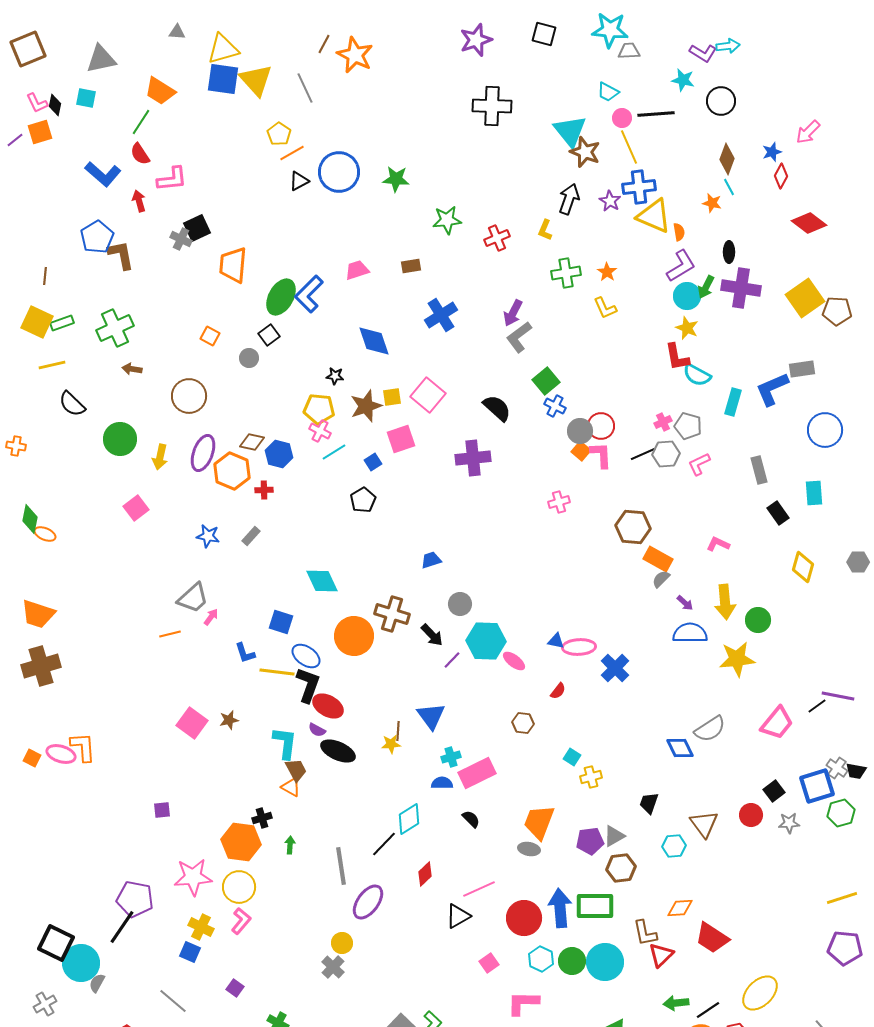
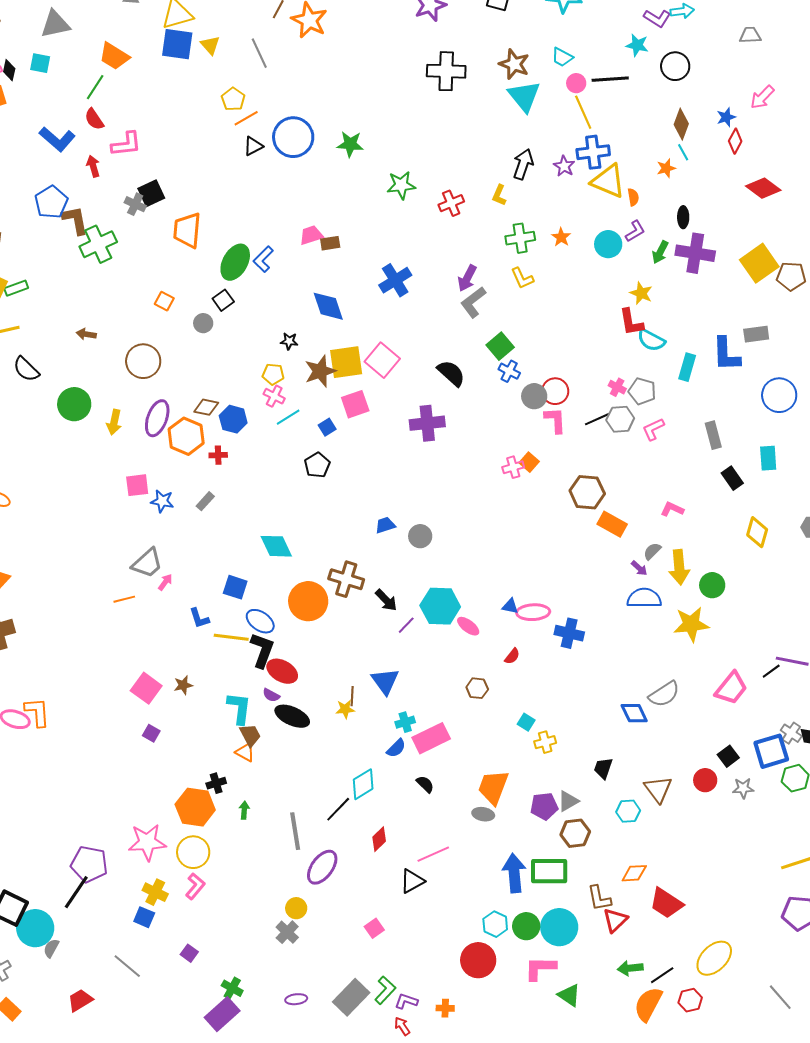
gray trapezoid: (629, 51) -> (750, 35), moved
yellow triangle: (256, 80) -> (210, 45), size x0.6
brown star: (585, 152) -> (514, 64), moved
orange star: (712, 203) -> (666, 168), turned -30
brown rectangle: (411, 266) -> (330, 243), moved
purple L-shape: (681, 266) -> (635, 231), size x0.7
blue L-shape: (309, 294) -> (263, 259), size x0.7
cyan circle: (687, 296) -> (608, 244), moved
yellow L-shape: (605, 308) -> (522, 278), moved
green cross: (115, 328) -> (98, 244), moved
blue L-shape: (772, 389) -> (726, 354), turned -69
yellow square: (392, 397) -> (346, 362), size x1.8
yellow pentagon: (319, 409) -> (273, 374), size x0.7
pink cross: (663, 422) -> (617, 387), turned -36
orange square: (581, 451) -> (529, 462), moved
pink square: (136, 508) -> (137, 485), moved, turned 30
gray semicircle: (661, 579) -> (652, 551), moved
gray circle: (460, 604) -> (420, 536), moved
blue cross: (615, 668) -> (569, 633), turned -32
blue semicircle: (442, 783) -> (396, 748), turned 135
purple square: (162, 810) -> (151, 733), moved, turned 36
red circle: (524, 918) -> (478, 960), moved
pink square: (489, 963) -> (374, 928), moved
pink L-shape: (523, 1003) -> (540, 968), moved

